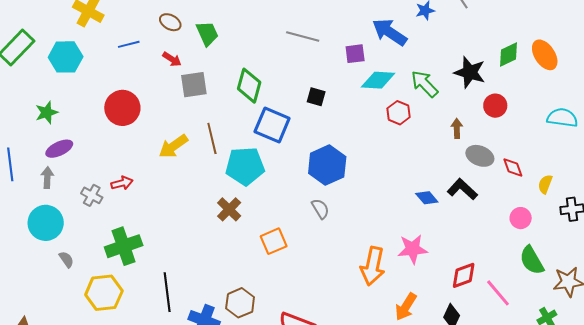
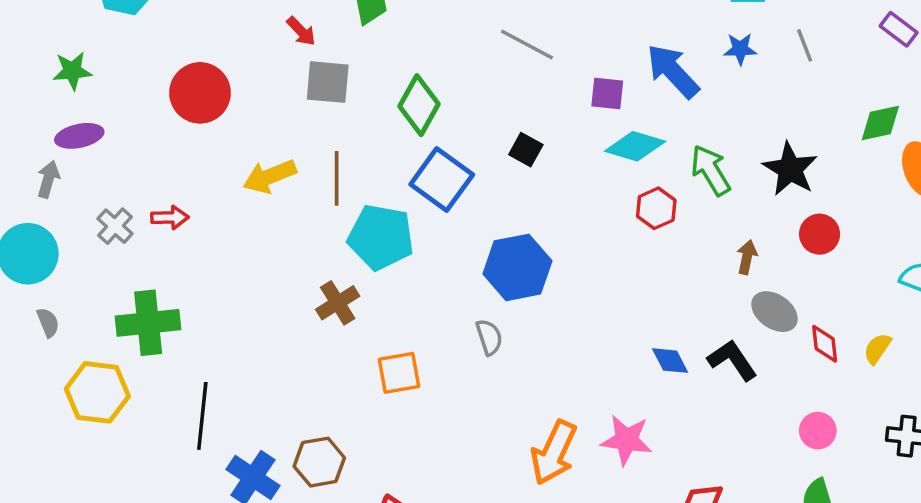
green diamond: (509, 54) -> (880, 123), moved
yellow semicircle: (545, 184) -> (877, 349), moved

